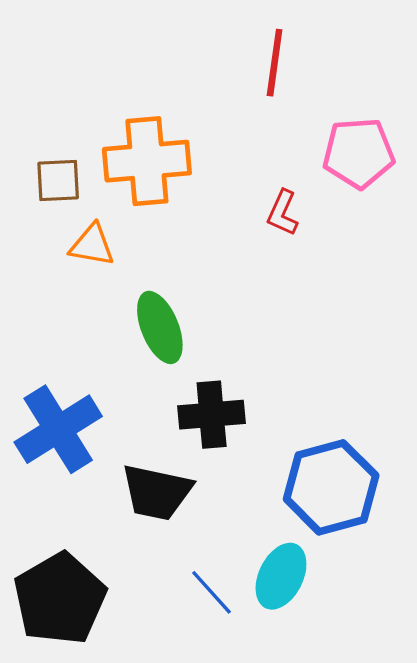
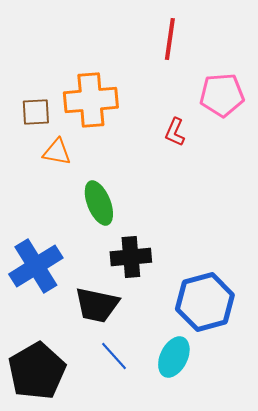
blue line: (212, 592) -> (114, 356), moved

